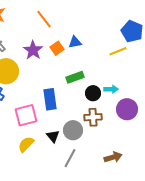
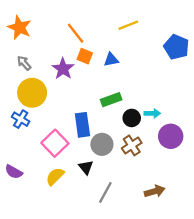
orange square: (57, 48) -> (85, 56), moved, turned -32
yellow line: (118, 51) -> (128, 25), moved
pink square: (26, 115) -> (55, 143), turned -30
brown cross: (93, 117) -> (132, 145), turned -30
gray circle: (73, 130) -> (102, 144), moved

